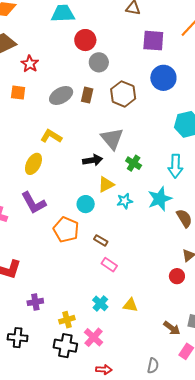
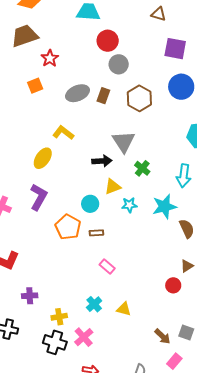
orange square: (18, 93) -> (35, 86), turned -35
purple L-shape: (34, 203) -> (39, 197), turned -128
brown rectangle: (101, 240) -> (96, 233), moved, turned -40

